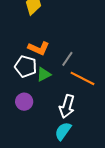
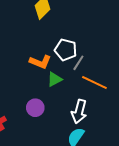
orange L-shape: (39, 48) -> (40, 62), moved
white pentagon: (26, 66) -> (66, 50), moved

